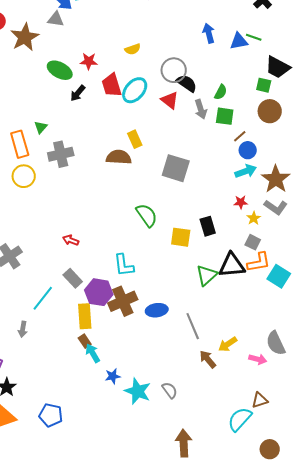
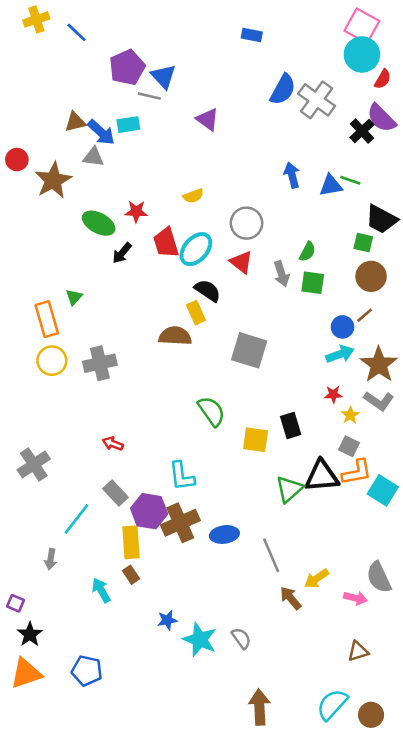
black semicircle: (187, 83) -> (208, 291), moved
brown line: (240, 136) -> (365, 315), moved
gray cross: (61, 154) -> (100, 363), moved
cyan arrow: (93, 353) -> (101, 590), moved
cyan semicircle: (240, 419) -> (332, 704), moved

